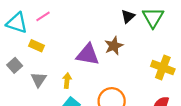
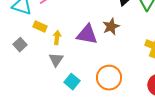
gray triangle: (39, 79) -> (56, 60), moved
yellow arrow: (67, 81) -> (57, 38), moved

